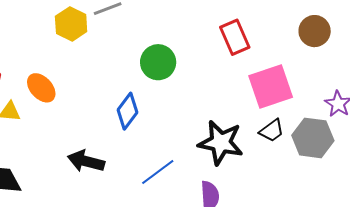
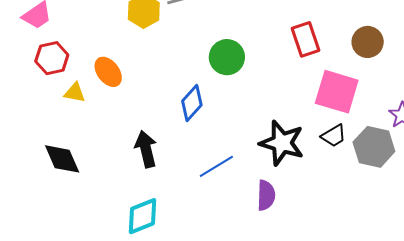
brown circle: (315, 31) -> (368, 42), moved
pink square: (271, 86) -> (337, 92), turned 30
black arrow: (86, 161) -> (146, 149), turned 57

